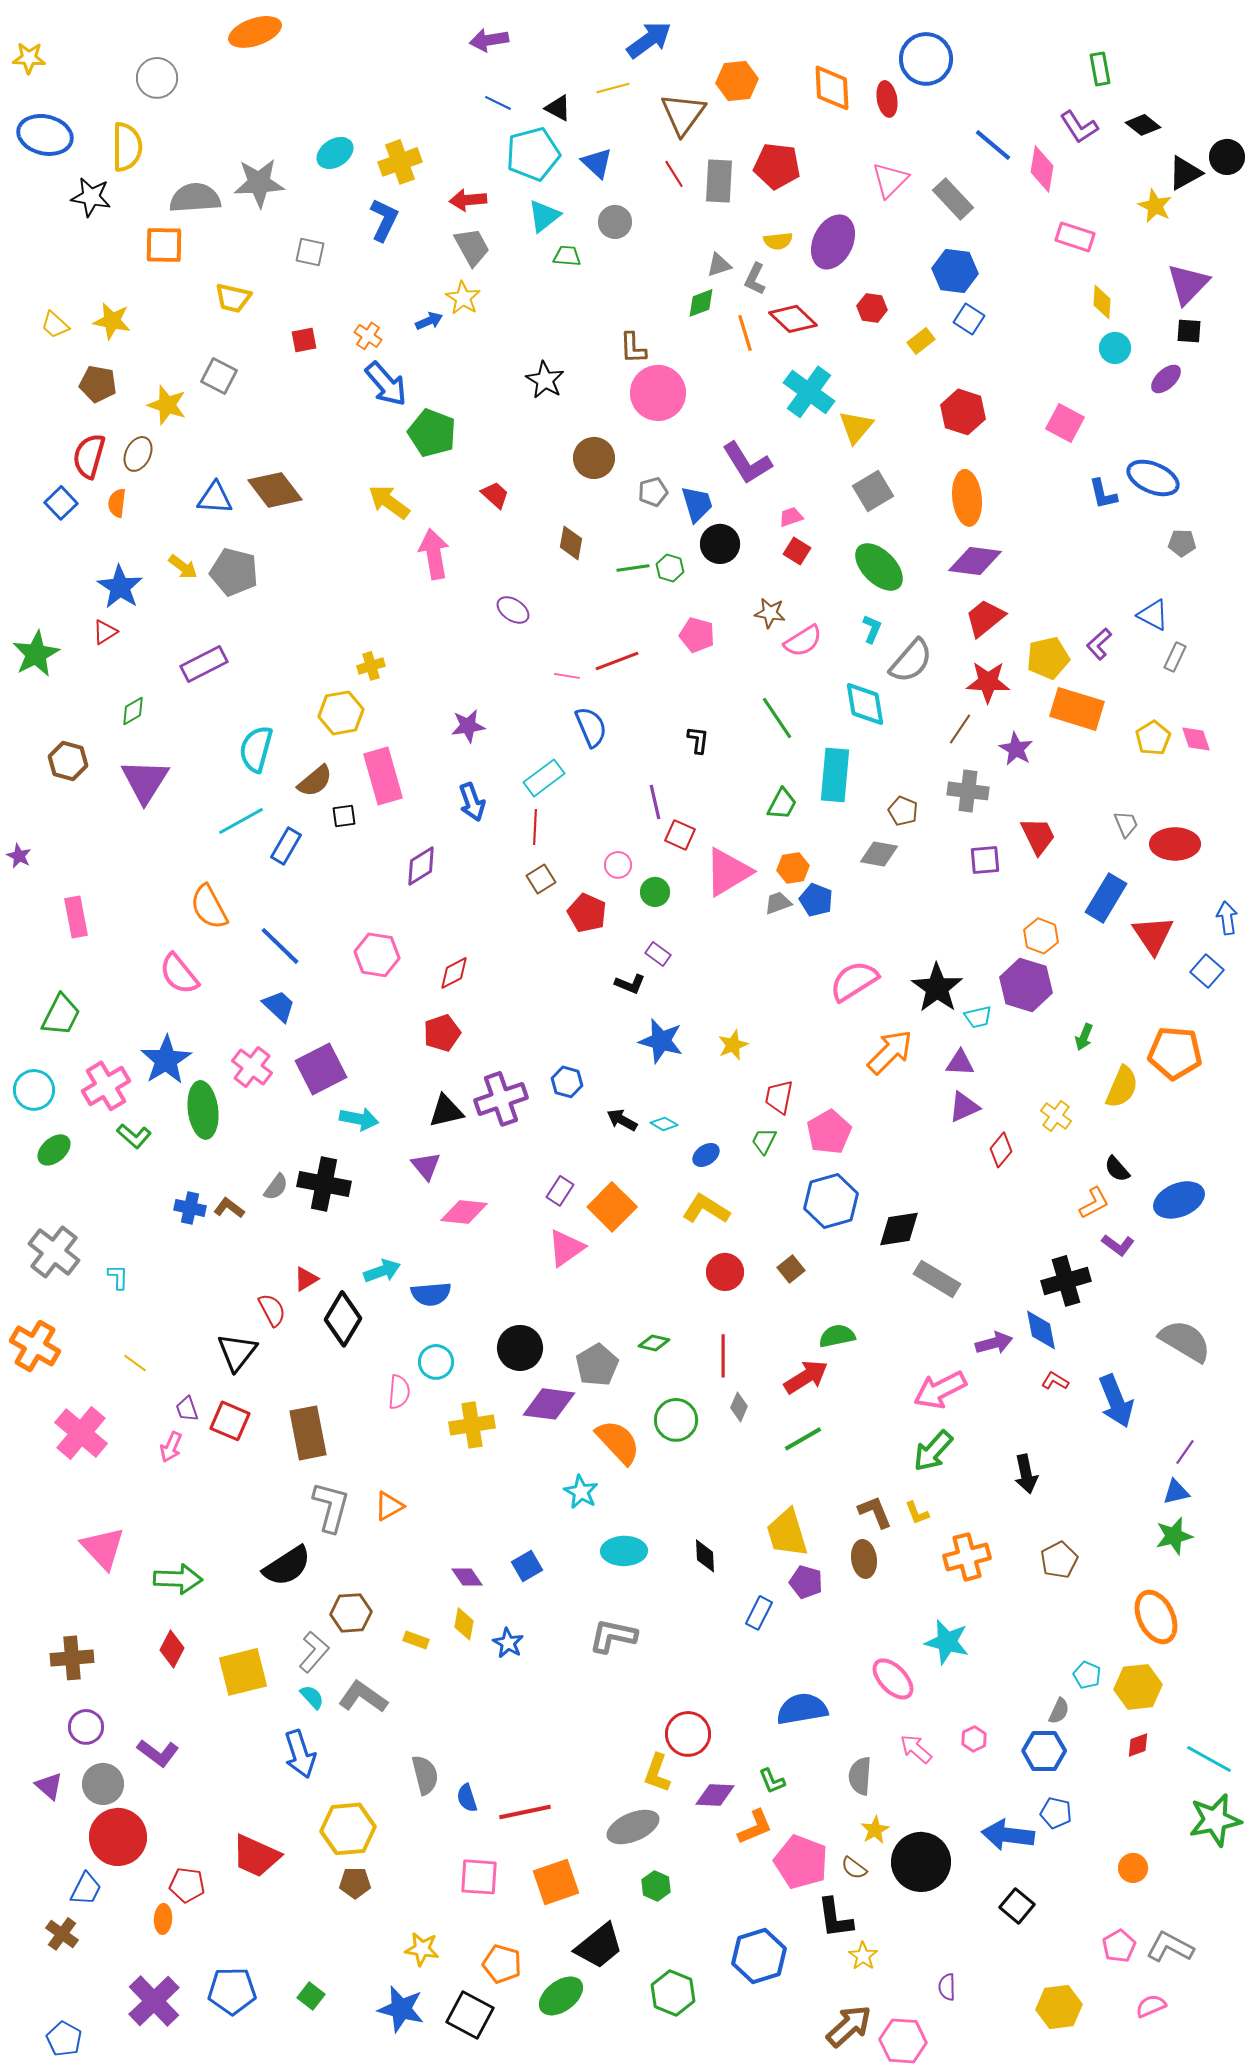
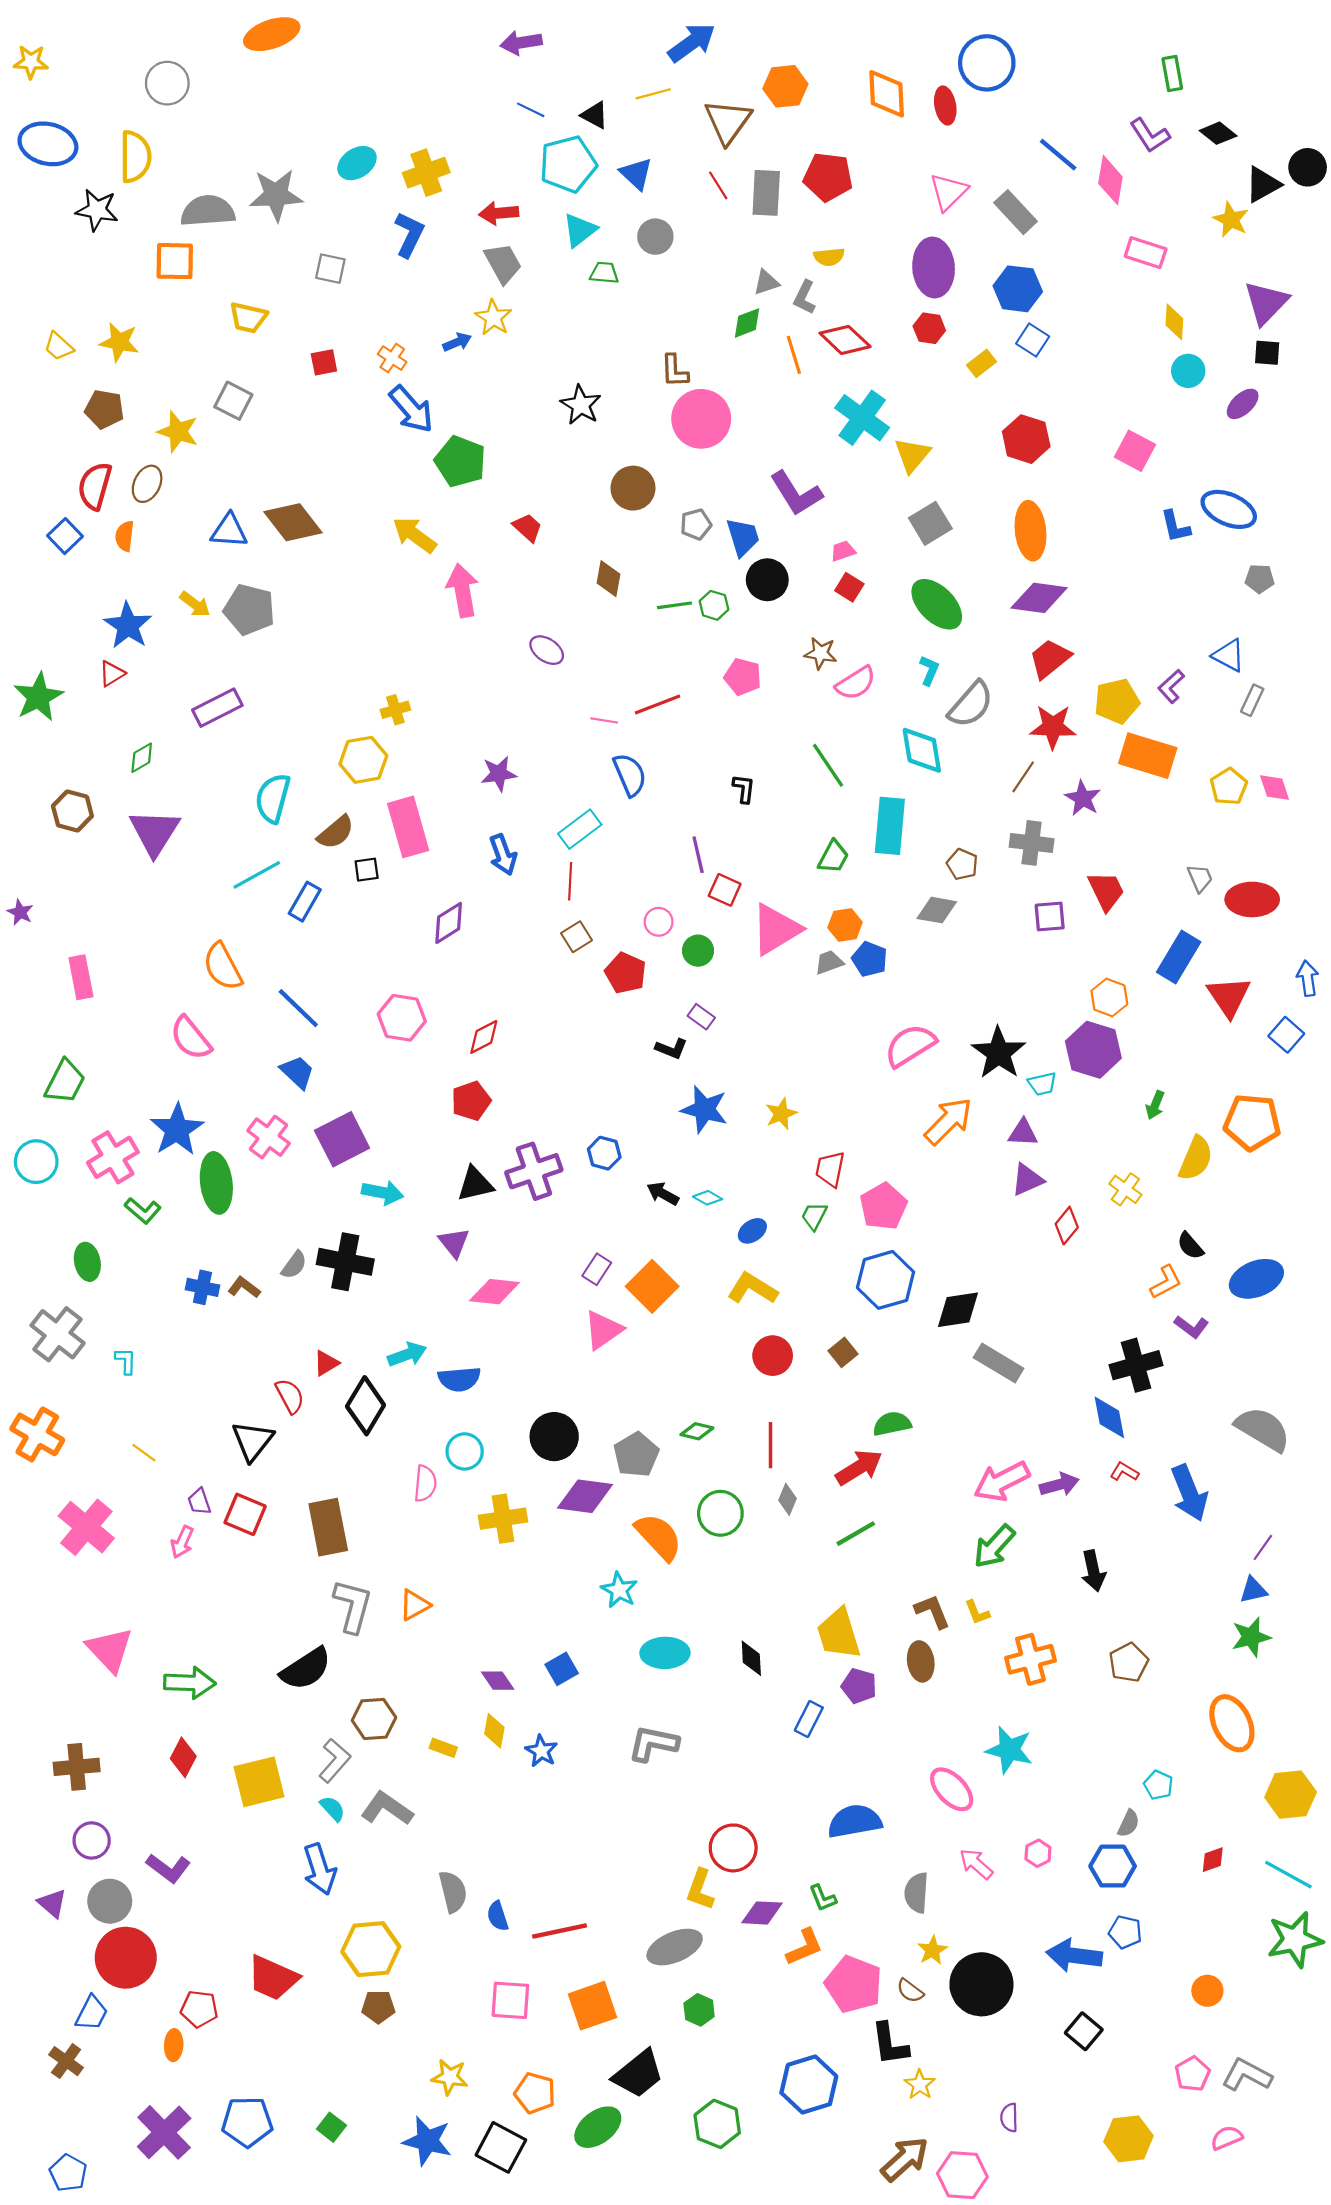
purple ellipse: (833, 242) -> (934, 267), moved, turned -30
green ellipse: (54, 1150) -> (87, 1262), moved, turned -60
purple arrow: (994, 1343) -> (1059, 1485), moved
yellow hexagon: (1138, 1687) -> (1291, 1795), moved

